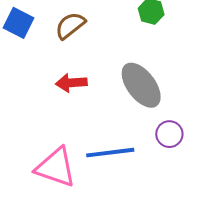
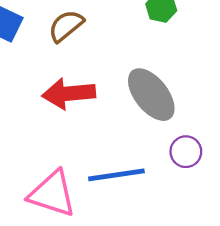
red arrow: (71, 83) -> (69, 94), size x1.4

